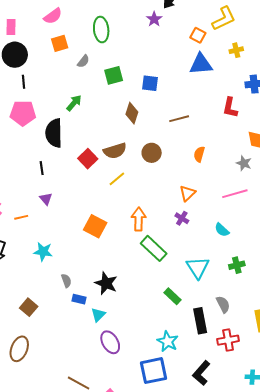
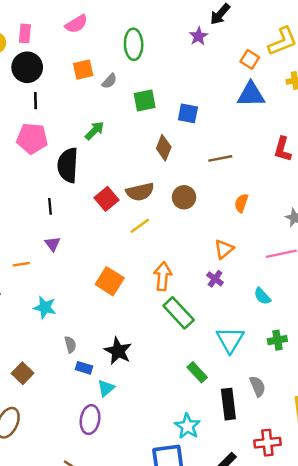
orange square: (60, 43) -> (83, 70), moved
red cross: (228, 340) -> (267, 443), moved
purple ellipse: (110, 342) -> (90, 420), moved, turned 35

